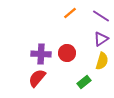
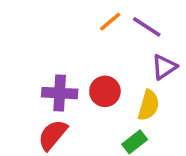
purple line: (101, 16) -> (147, 27), moved
yellow semicircle: (102, 61) -> (149, 105), moved

